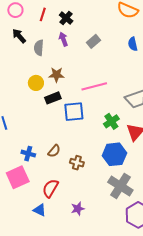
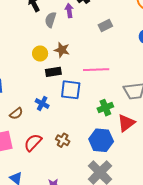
purple arrow: (63, 39) -> (69, 11), moved
brown semicircle: (54, 151) -> (16, 113), moved
blue cross: (28, 154) -> (42, 103), moved
red semicircle: (50, 188) -> (33, 142), moved

